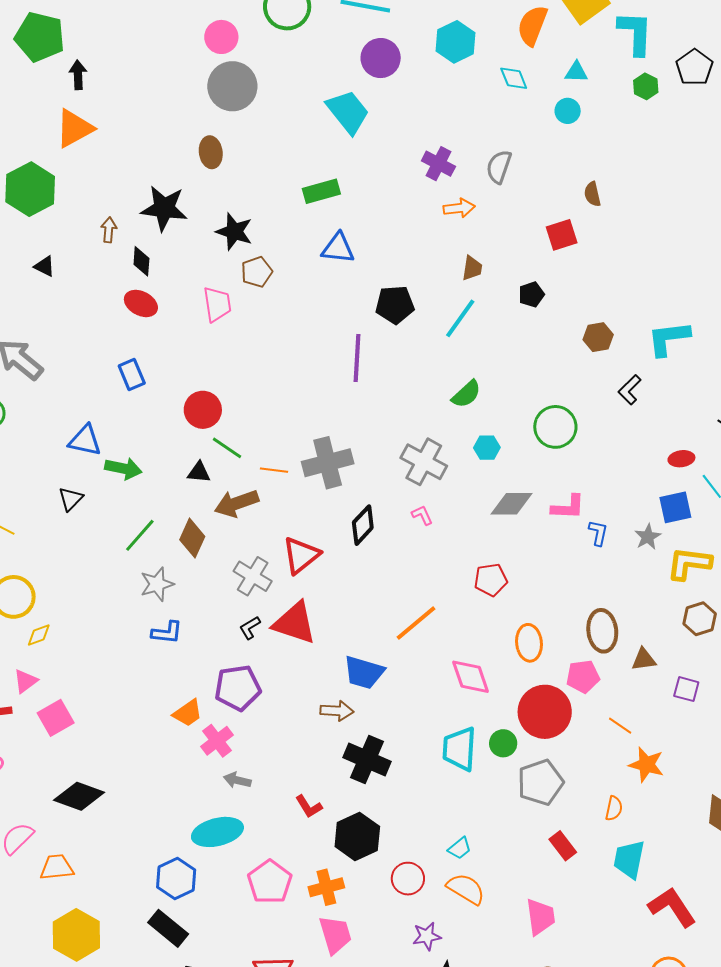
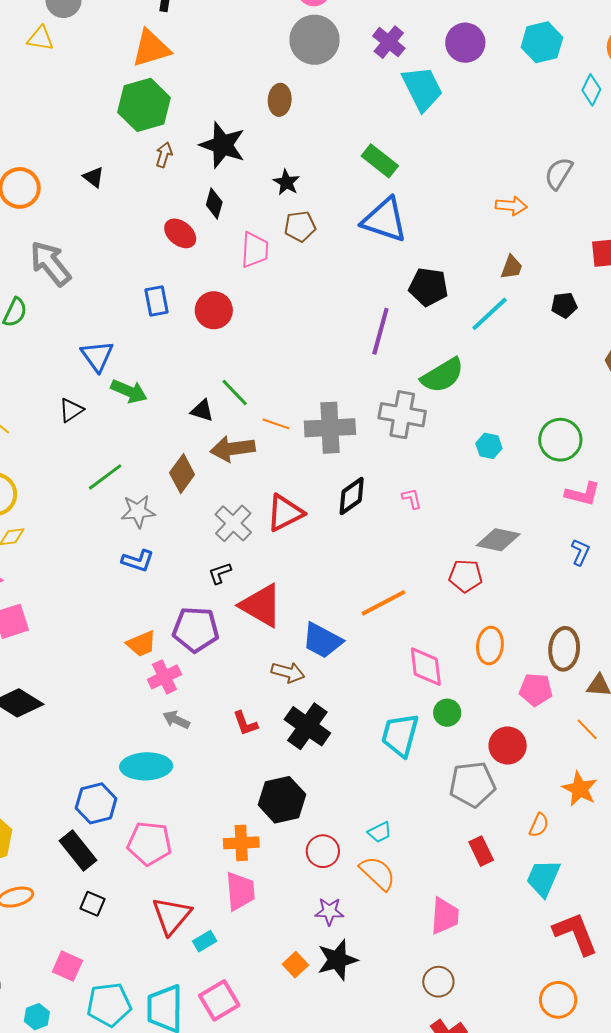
cyan diamond: (514, 78) -> (591, 90), turned 36
purple cross: (438, 164) -> (389, 42), moved
green hexagon: (30, 189) -> (144, 105), moved
green rectangle: (321, 191) -> (380, 161), turned 42
black star: (234, 232) -> (286, 182), size x0.7
blue triangle: (338, 248) -> (384, 220), size x1.4
black diamond: (141, 261) -> (214, 203), moved
green semicircle: (466, 394) -> (442, 375), moved, size x1.4
red circle: (203, 410) -> (214, 310), moved
blue triangle: (85, 441) -> (97, 356), turned 30
gray cross: (424, 462) -> (402, 415), moved, turned -30
gray diamond: (512, 504) -> (498, 540), moved
pink L-shape: (568, 507) -> (583, 494), moved
green line: (140, 535) -> (105, 477), moved
red triangle: (295, 623) -> (261, 606), moved
red circle: (545, 712) -> (508, 746), moved, size x0.7
orange line: (620, 726) -> (587, 729), moved
green circle: (503, 743) -> (447, 713), moved
red L-shape: (309, 806) -> (245, 723), moved
pink pentagon: (270, 882) -> (149, 843), moved, turned 30

